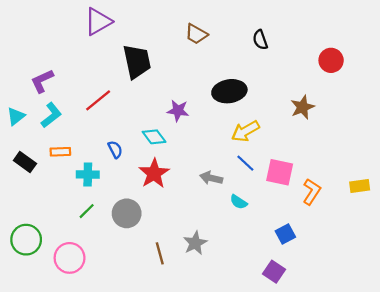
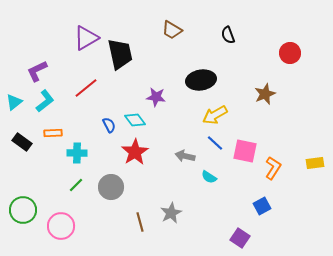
purple triangle: (98, 22) -> (86, 38), moved
blue semicircle: (115, 149) -> (109, 125), moved
blue square: (285, 234) -> (262, 206), moved

